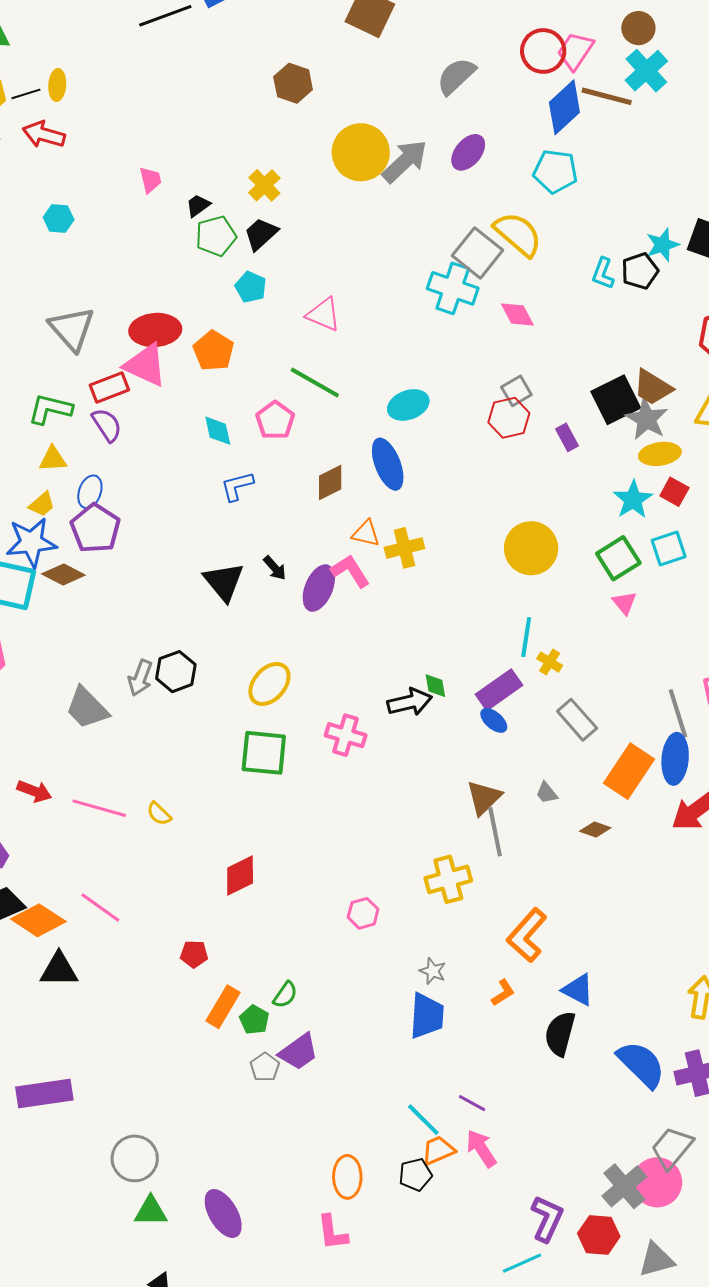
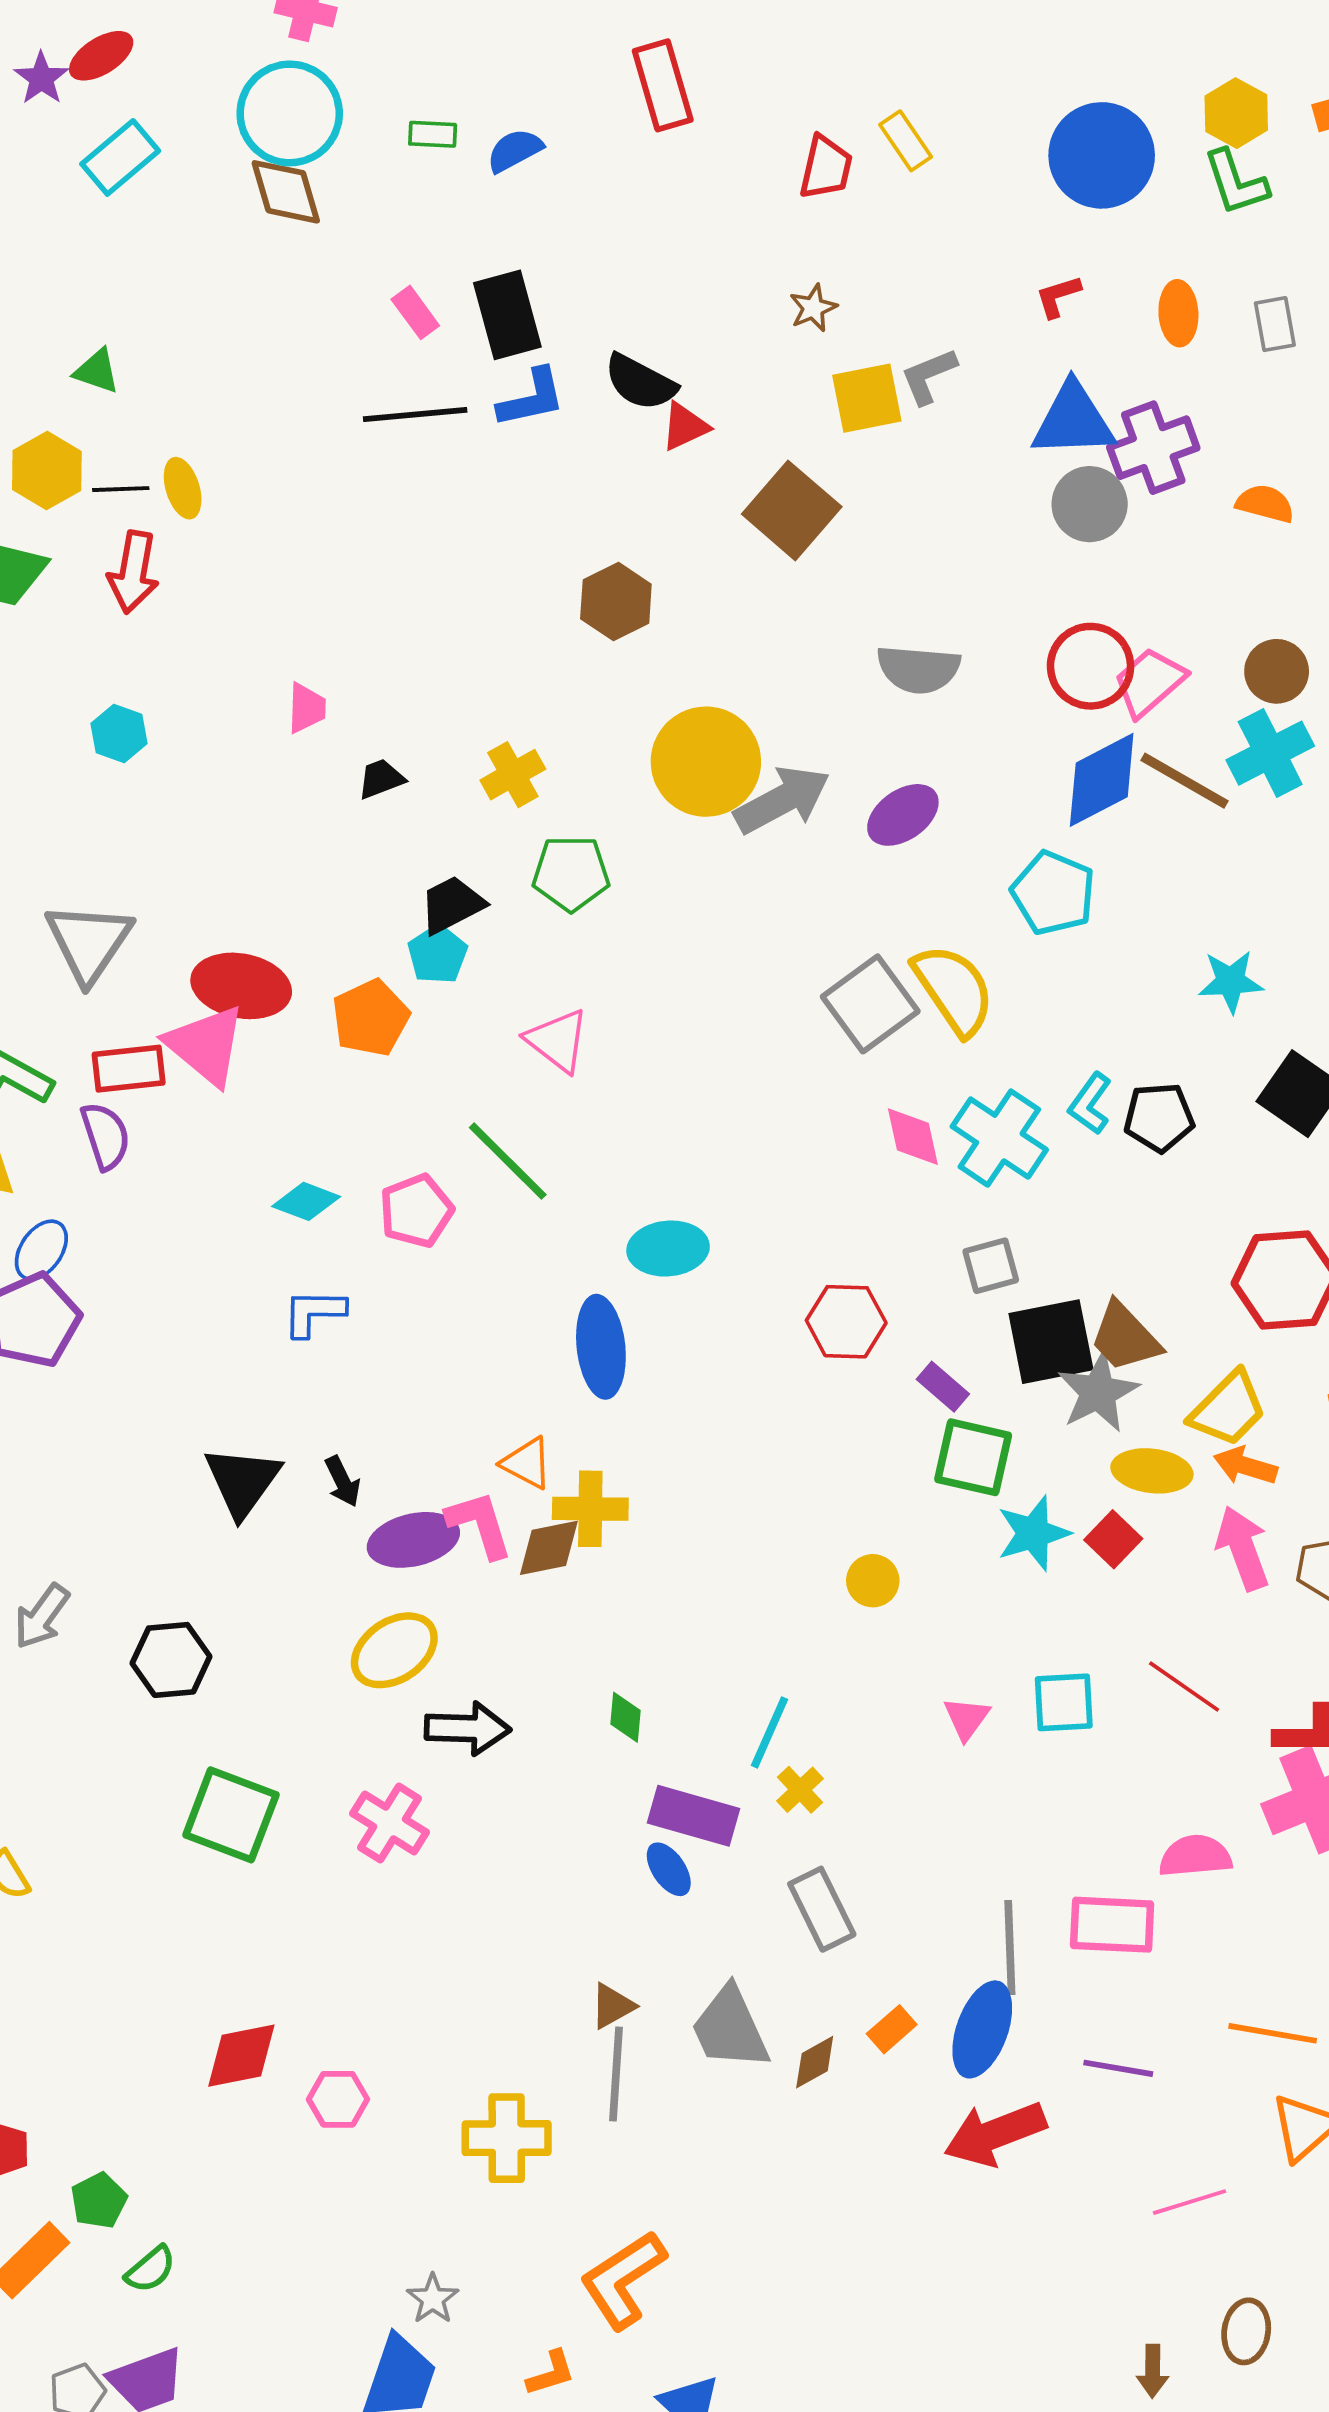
gray semicircle: (456, 76) -> (918, 669), turned -147
yellow ellipse: (57, 85) -> (183, 488), turned -36
red arrow: (44, 134) -> (133, 572), turned -111
black trapezoid: (261, 234) -> (452, 905), moved
green pentagon: (216, 236) -> (571, 873), moved
cyan star: (663, 245) -> (1231, 981), moved
cyan cross: (453, 288) -> (999, 1138), moved
orange pentagon: (213, 351) -> (371, 1018), moved
gray square: (516, 391) -> (991, 1266), moved
cyan diamond: (218, 431) -> (306, 1201), turned -72
purple rectangle: (567, 437) -> (943, 1387), turned -36
yellow ellipse: (660, 454) -> (1152, 1471), moved
brown diamond: (330, 483) -> (549, 1548), moved
yellow circle: (531, 548) -> (873, 1581), moved, size x0.5
cyan square: (669, 549) -> (1064, 1702), moved
green square: (618, 558) -> (973, 1457), moved, turned 30
purple ellipse: (319, 588) -> (413, 1540), turned 39
black hexagon: (176, 672) -> (171, 1660), moved
yellow ellipse: (269, 684) -> (394, 1650), moved
green diamond: (435, 686) -> (626, 1717), moved
purple rectangle: (499, 690) -> (693, 1816), turned 36
black arrow: (410, 702) -> (468, 1729), moved
orange rectangle: (629, 771) -> (892, 2029), size x0.5
gray trapezoid: (547, 793) -> (730, 2028), size x2.0
brown triangle: (484, 798) -> (612, 2006), size x0.7
brown diamond: (595, 830) -> (815, 2062), moved, turned -64
red diamond: (240, 876) -> (241, 2056), moved
pink hexagon: (363, 913) -> (338, 2099), moved
green pentagon: (254, 1020) -> (99, 2201), moved

